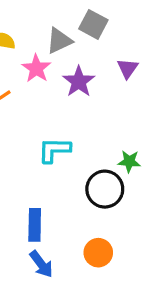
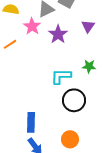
cyan L-shape: (54, 150) -> (61, 76), moved
green star: (129, 161) -> (89, 66), moved

